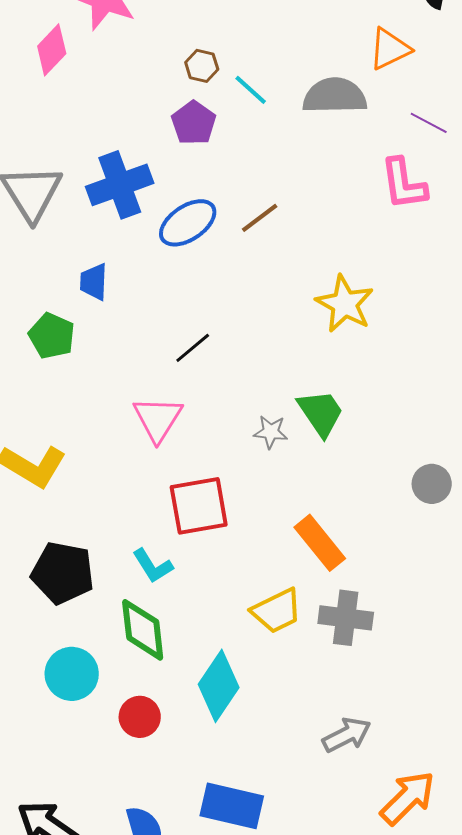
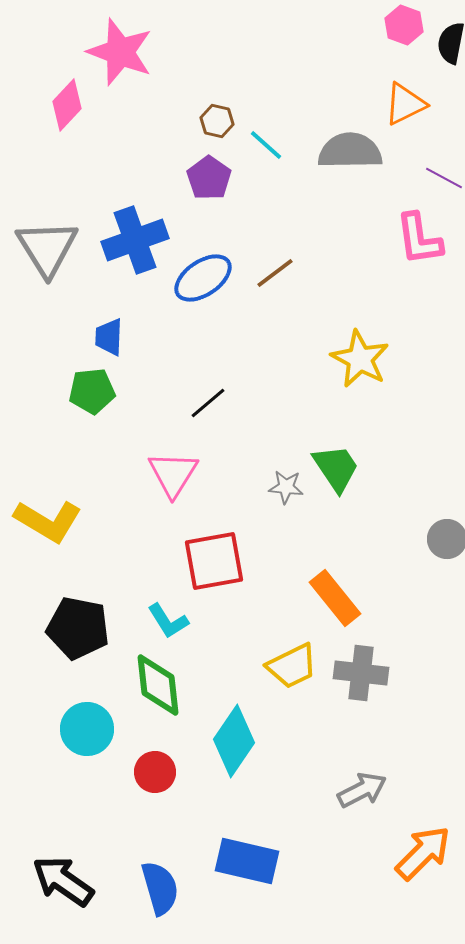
green pentagon: (52, 336) -> (92, 391), moved, turned -30

